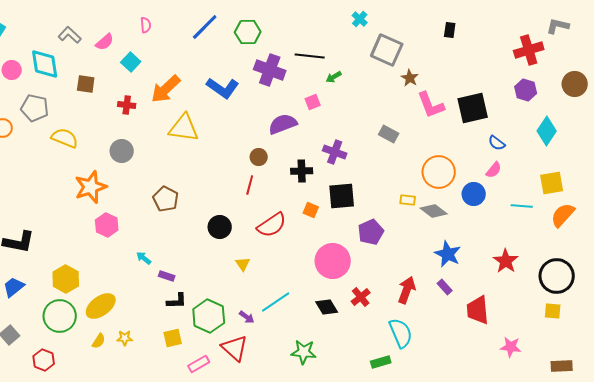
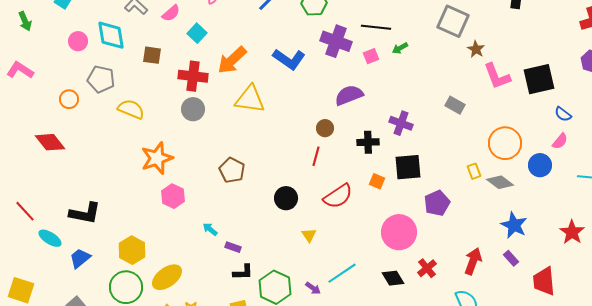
pink square: (313, 102) -> (371, 56), moved
red cross: (127, 105) -> (193, 76), size x1.6
gray circle: (122, 151) -> (193, 109), moved
yellow rectangle: (408, 200) -> (474, 171), turned 63

